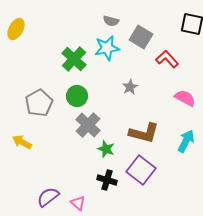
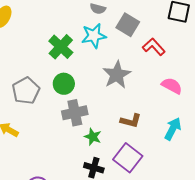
gray star: (130, 87) -> (117, 75), size x1.8
gray cross: (88, 125) -> (75, 113), turned 35
brown L-shape: (144, 133) -> (131, 121), size x0.7

